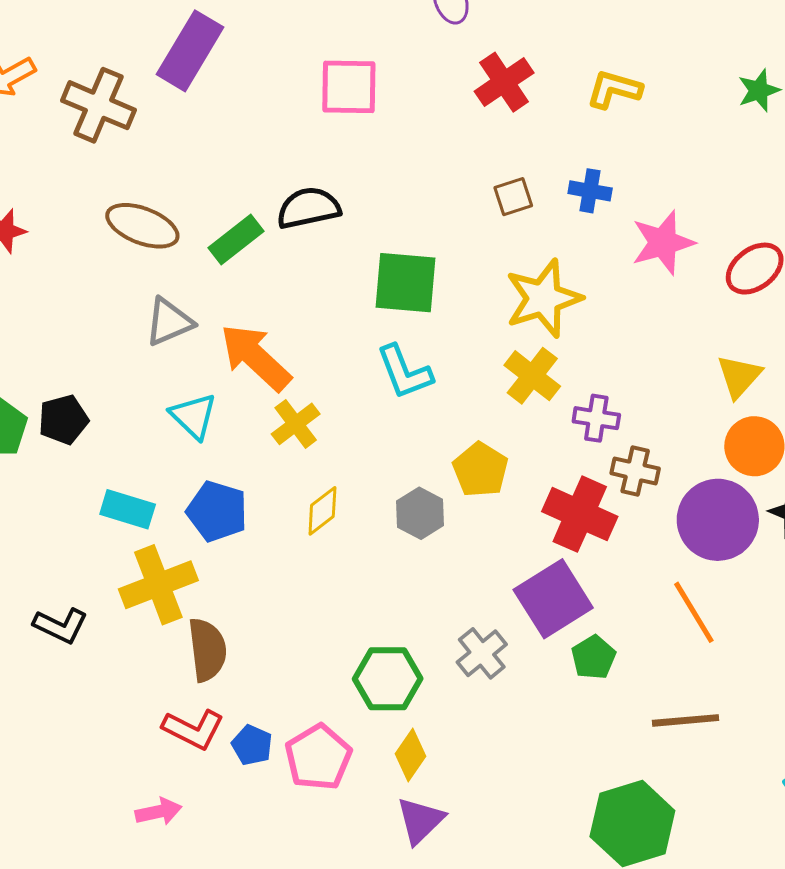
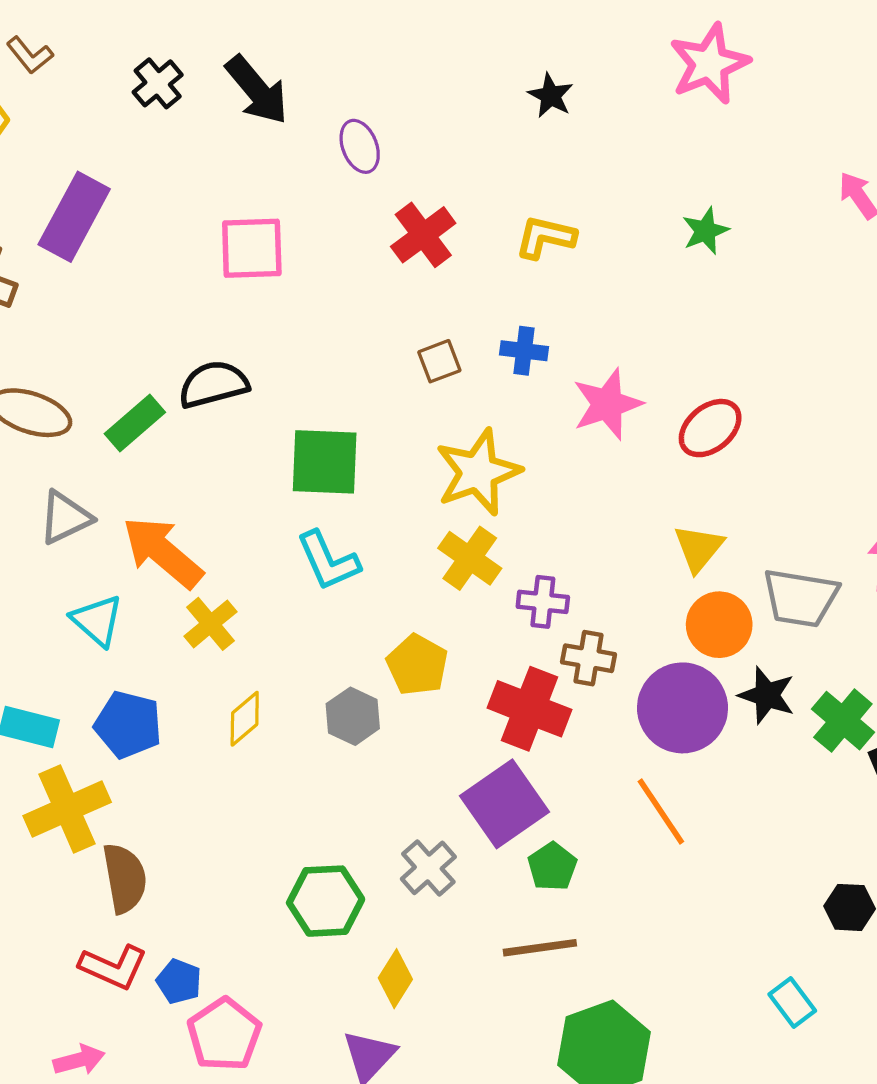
brown line: (686, 720) -> (540, 948), moved
yellow diamond: (410, 755) -> (395, 979), moved
pink pentagon: (318, 757) -> (224, 1034), moved

